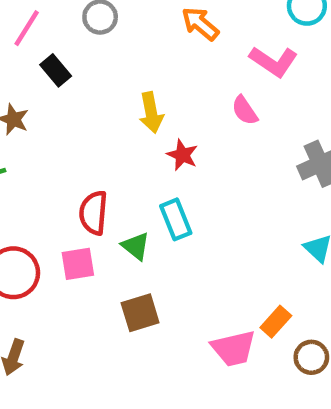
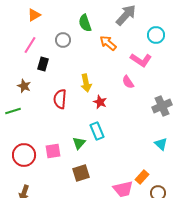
black rectangle: (56, 70) -> (43, 64), turned 56
red semicircle: (93, 213) -> (60, 99), moved
green triangle: (136, 246) -> (79, 143), turned 32

